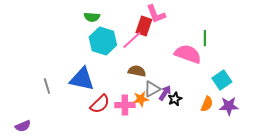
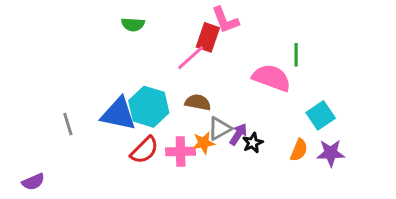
cyan hexagon: (103, 41) -> (149, 107), moved

